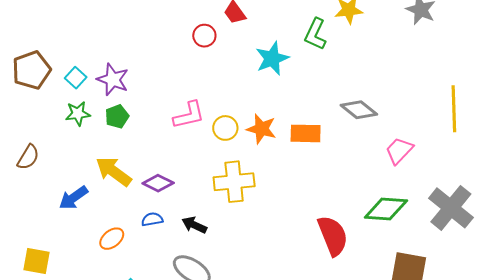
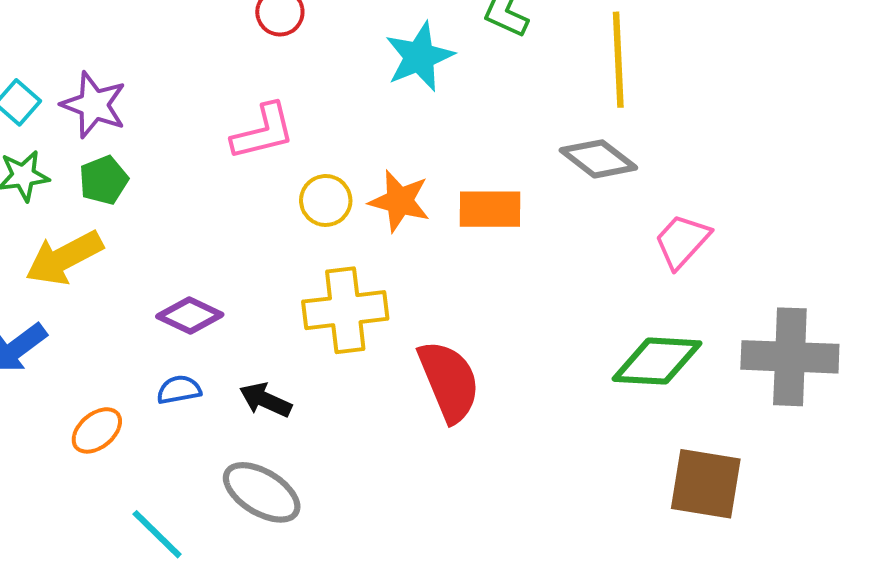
yellow line: (454, 109) -> (618, 60), moved
pink L-shape: (189, 115) -> (263, 132), moved
yellow arrow: (114, 172) -> (64, 258), moved, turned -63
gray cross: (451, 208) -> (790, 357), turned -36
red semicircle: (333, 236) -> (449, 381), moved

